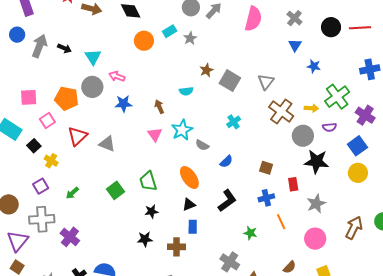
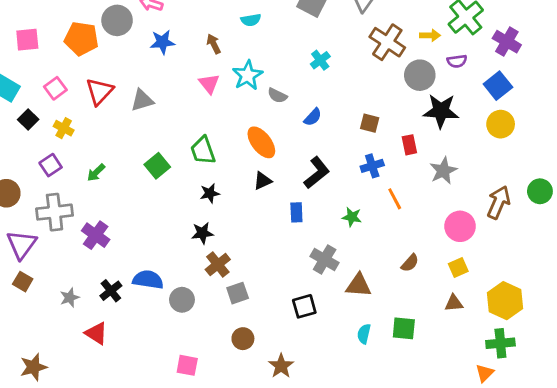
pink square: (47, 120) -> (55, 88), moved
gray triangle: (107, 144) -> (142, 100), turned -36
black square: (34, 146) -> (28, 119), moved
blue rectangle: (193, 227) -> (296, 212), moved
pink circle: (315, 239) -> (460, 226), moved
brown cross: (176, 247) -> (218, 264), moved, turned -36

